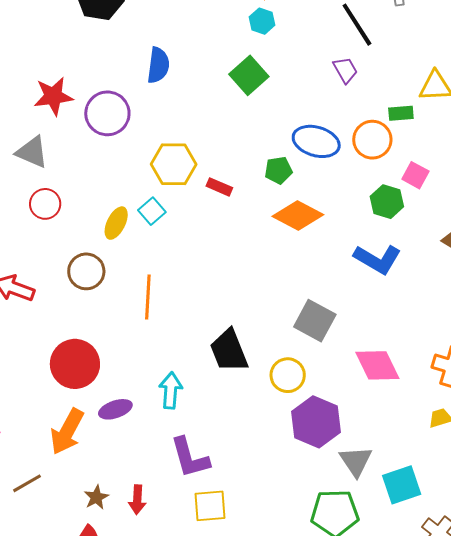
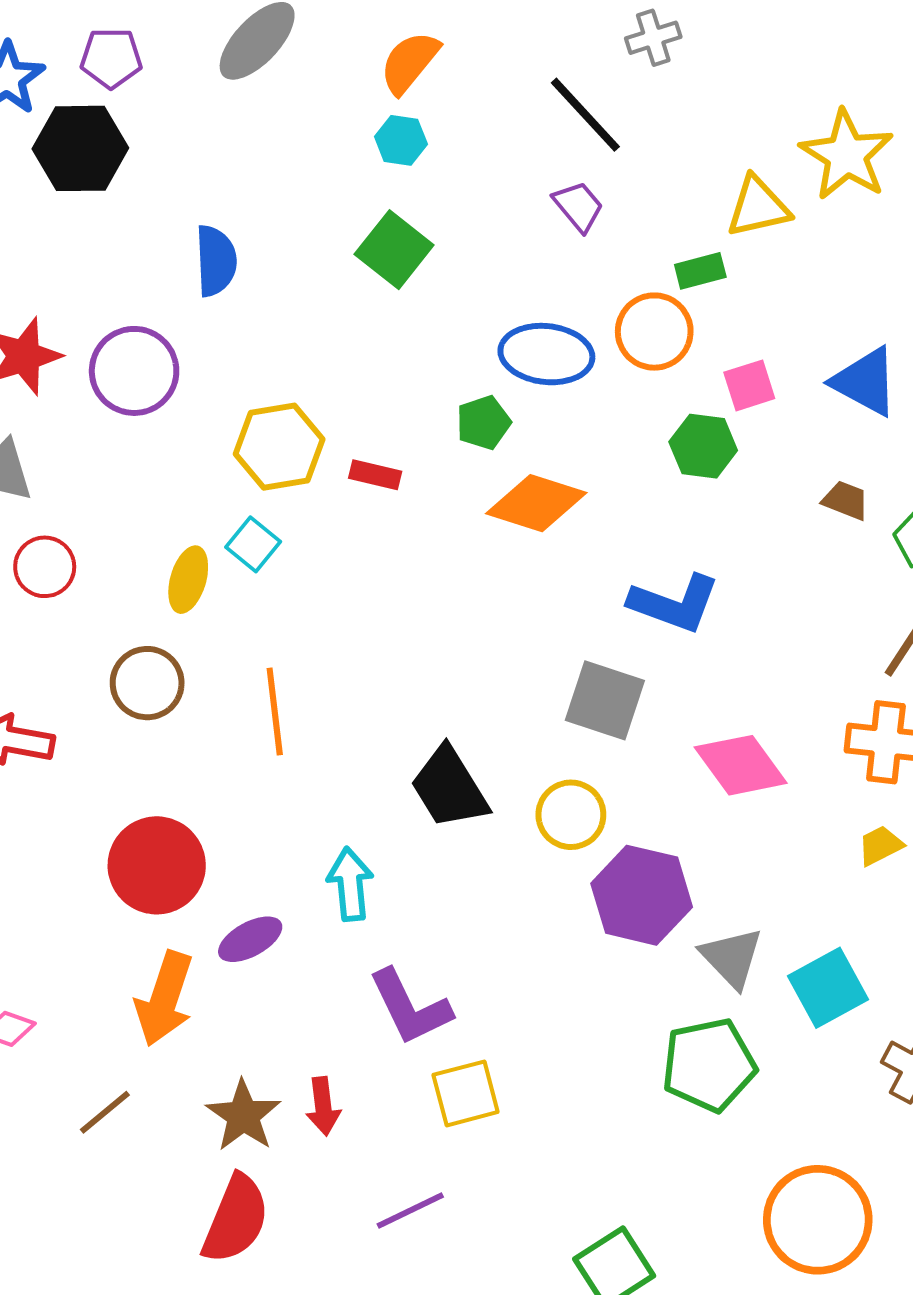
pink square: (415, 175) -> (749, 385), turned -36
blue L-shape: (377, 259) -> (674, 603), moved
brown star: (96, 497) -> (243, 1116), size x1.5

